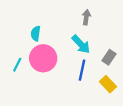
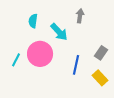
cyan semicircle: (36, 33) -> (33, 21), moved
cyan arrow: (81, 44) -> (59, 32), moved

